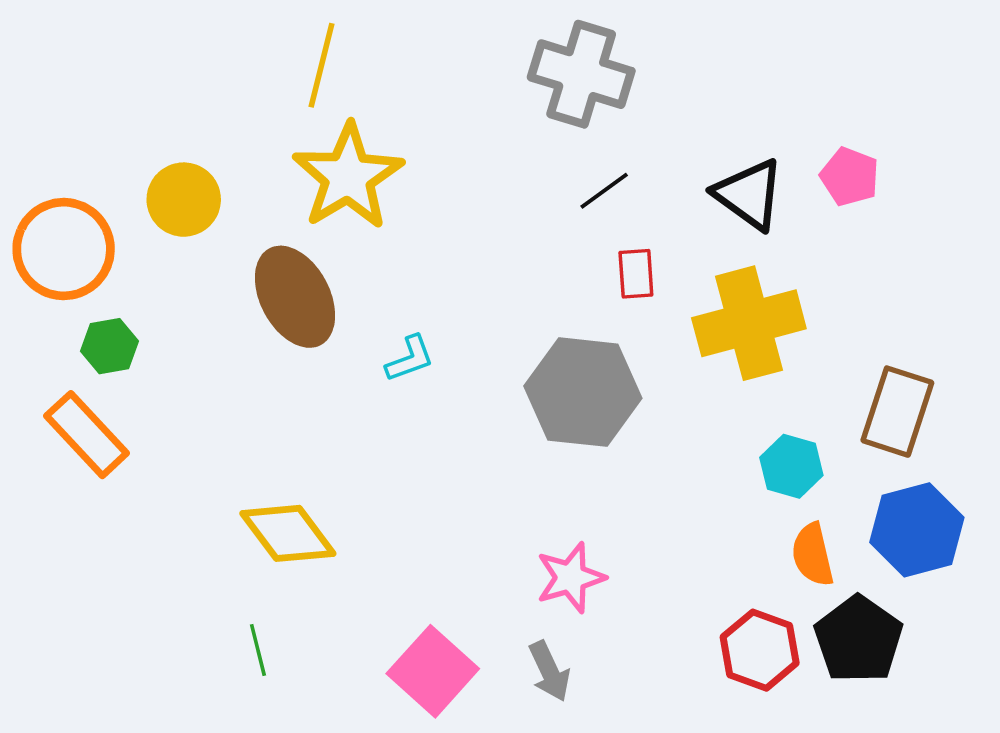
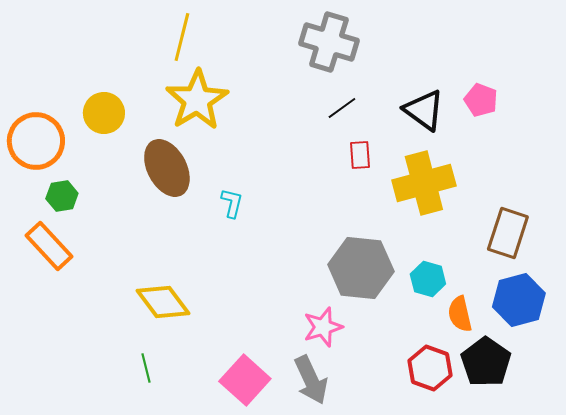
cyan L-shape: (410, 359) -> (232, 203), turned -56
gray hexagon: (583, 392) -> (361, 268), moved
cyan hexagon: (791, 466) -> (428, 279), moved
gray arrow: (549, 671) -> (311, 380), size x1.4

